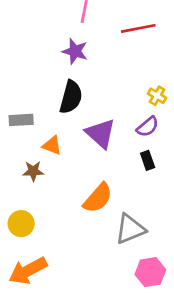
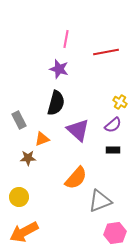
gray rectangle: (21, 120) -> (19, 120), turned 66
orange triangle: (52, 146) -> (42, 139), turned -42
black rectangle: (148, 160) -> (113, 150), turned -72

